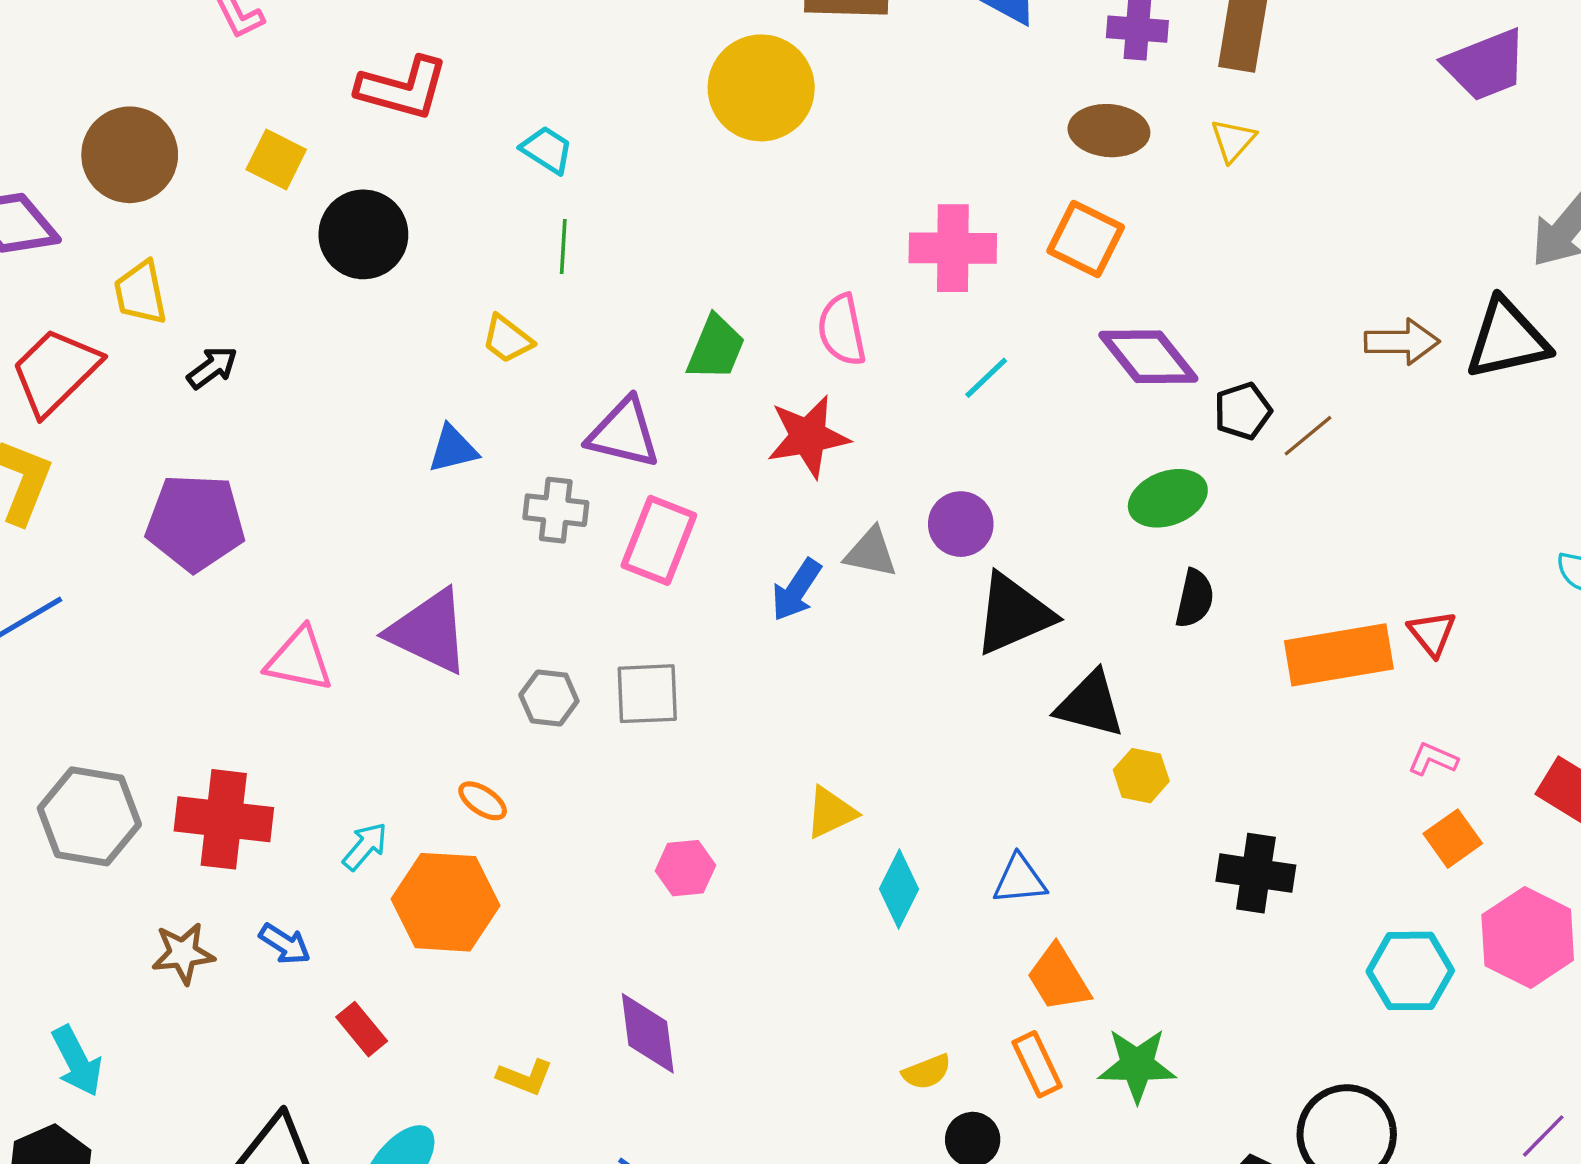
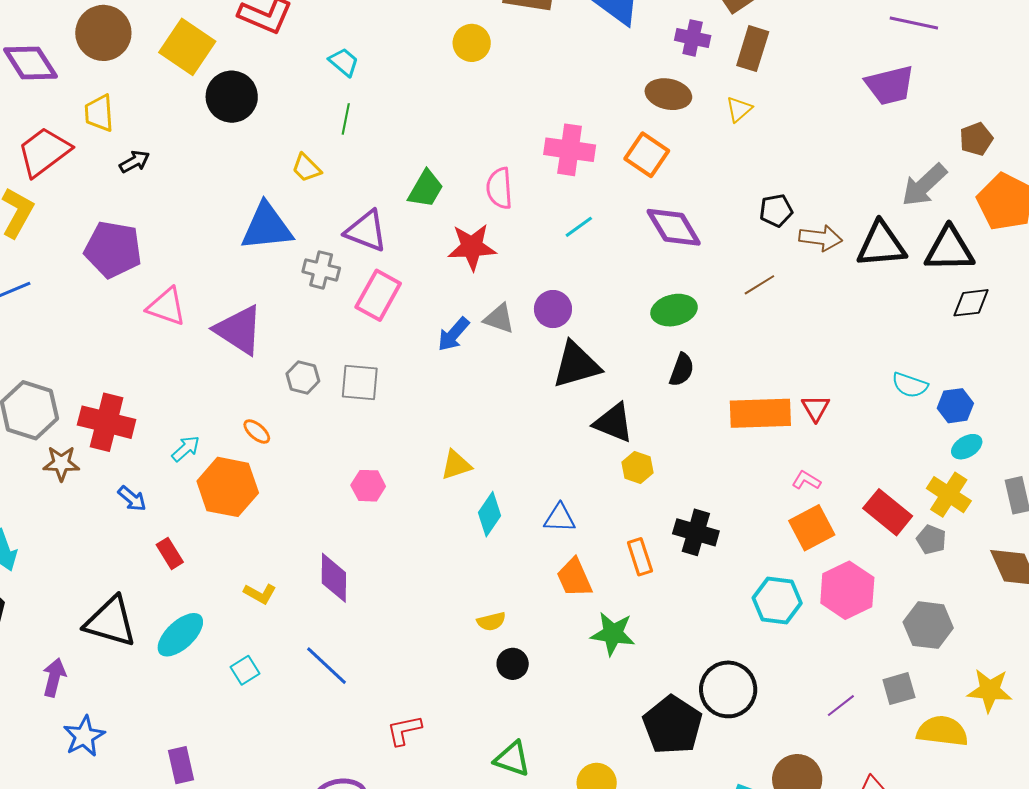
yellow circle: (761, 88) -> (472, 43), size x0.6
yellow square: (276, 160) -> (187, 47), size x1.6
black pentagon: (1243, 411) -> (776, 210), moved
blue triangle: (453, 449) -> (267, 227), size x1.8
pink triangle: (299, 660) -> (166, 307), moved
orange square: (1453, 839) -> (812, 528), size x1.4
brown star: (183, 953) -> (61, 463), moved
orange rectangle: (1037, 1064) -> (640, 557), moved

